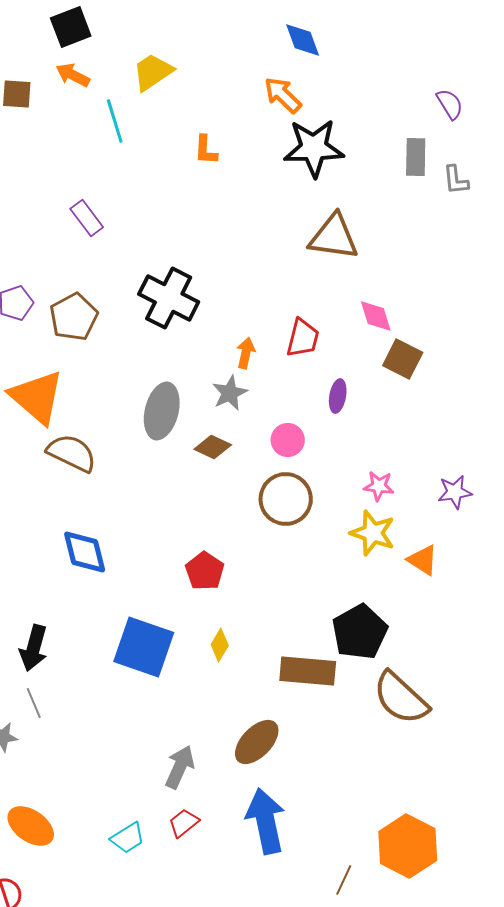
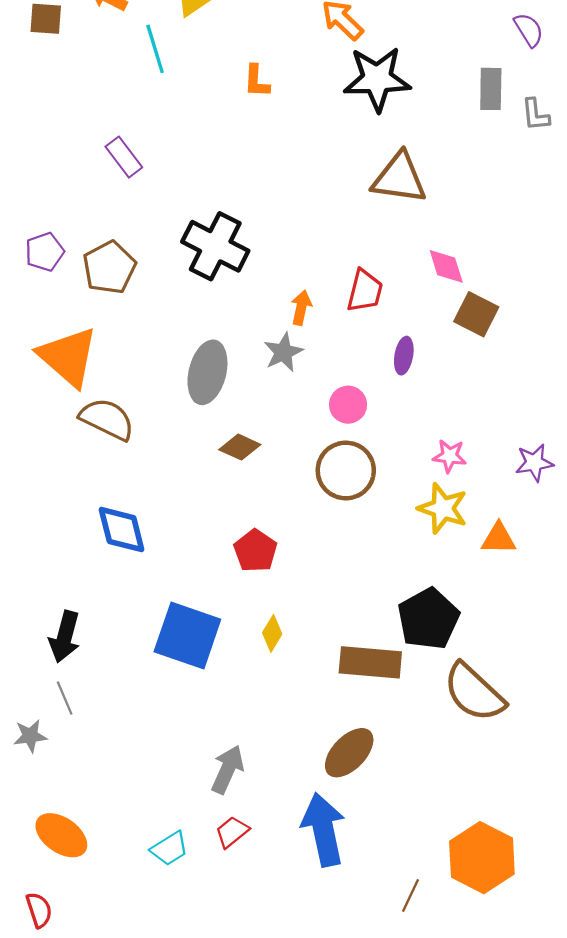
brown diamond: (213, 447) -> (240, 447), moved
orange triangle: (423, 560) -> (499, 539), turned -32
brown ellipse: (257, 742) -> (349, 753), moved

